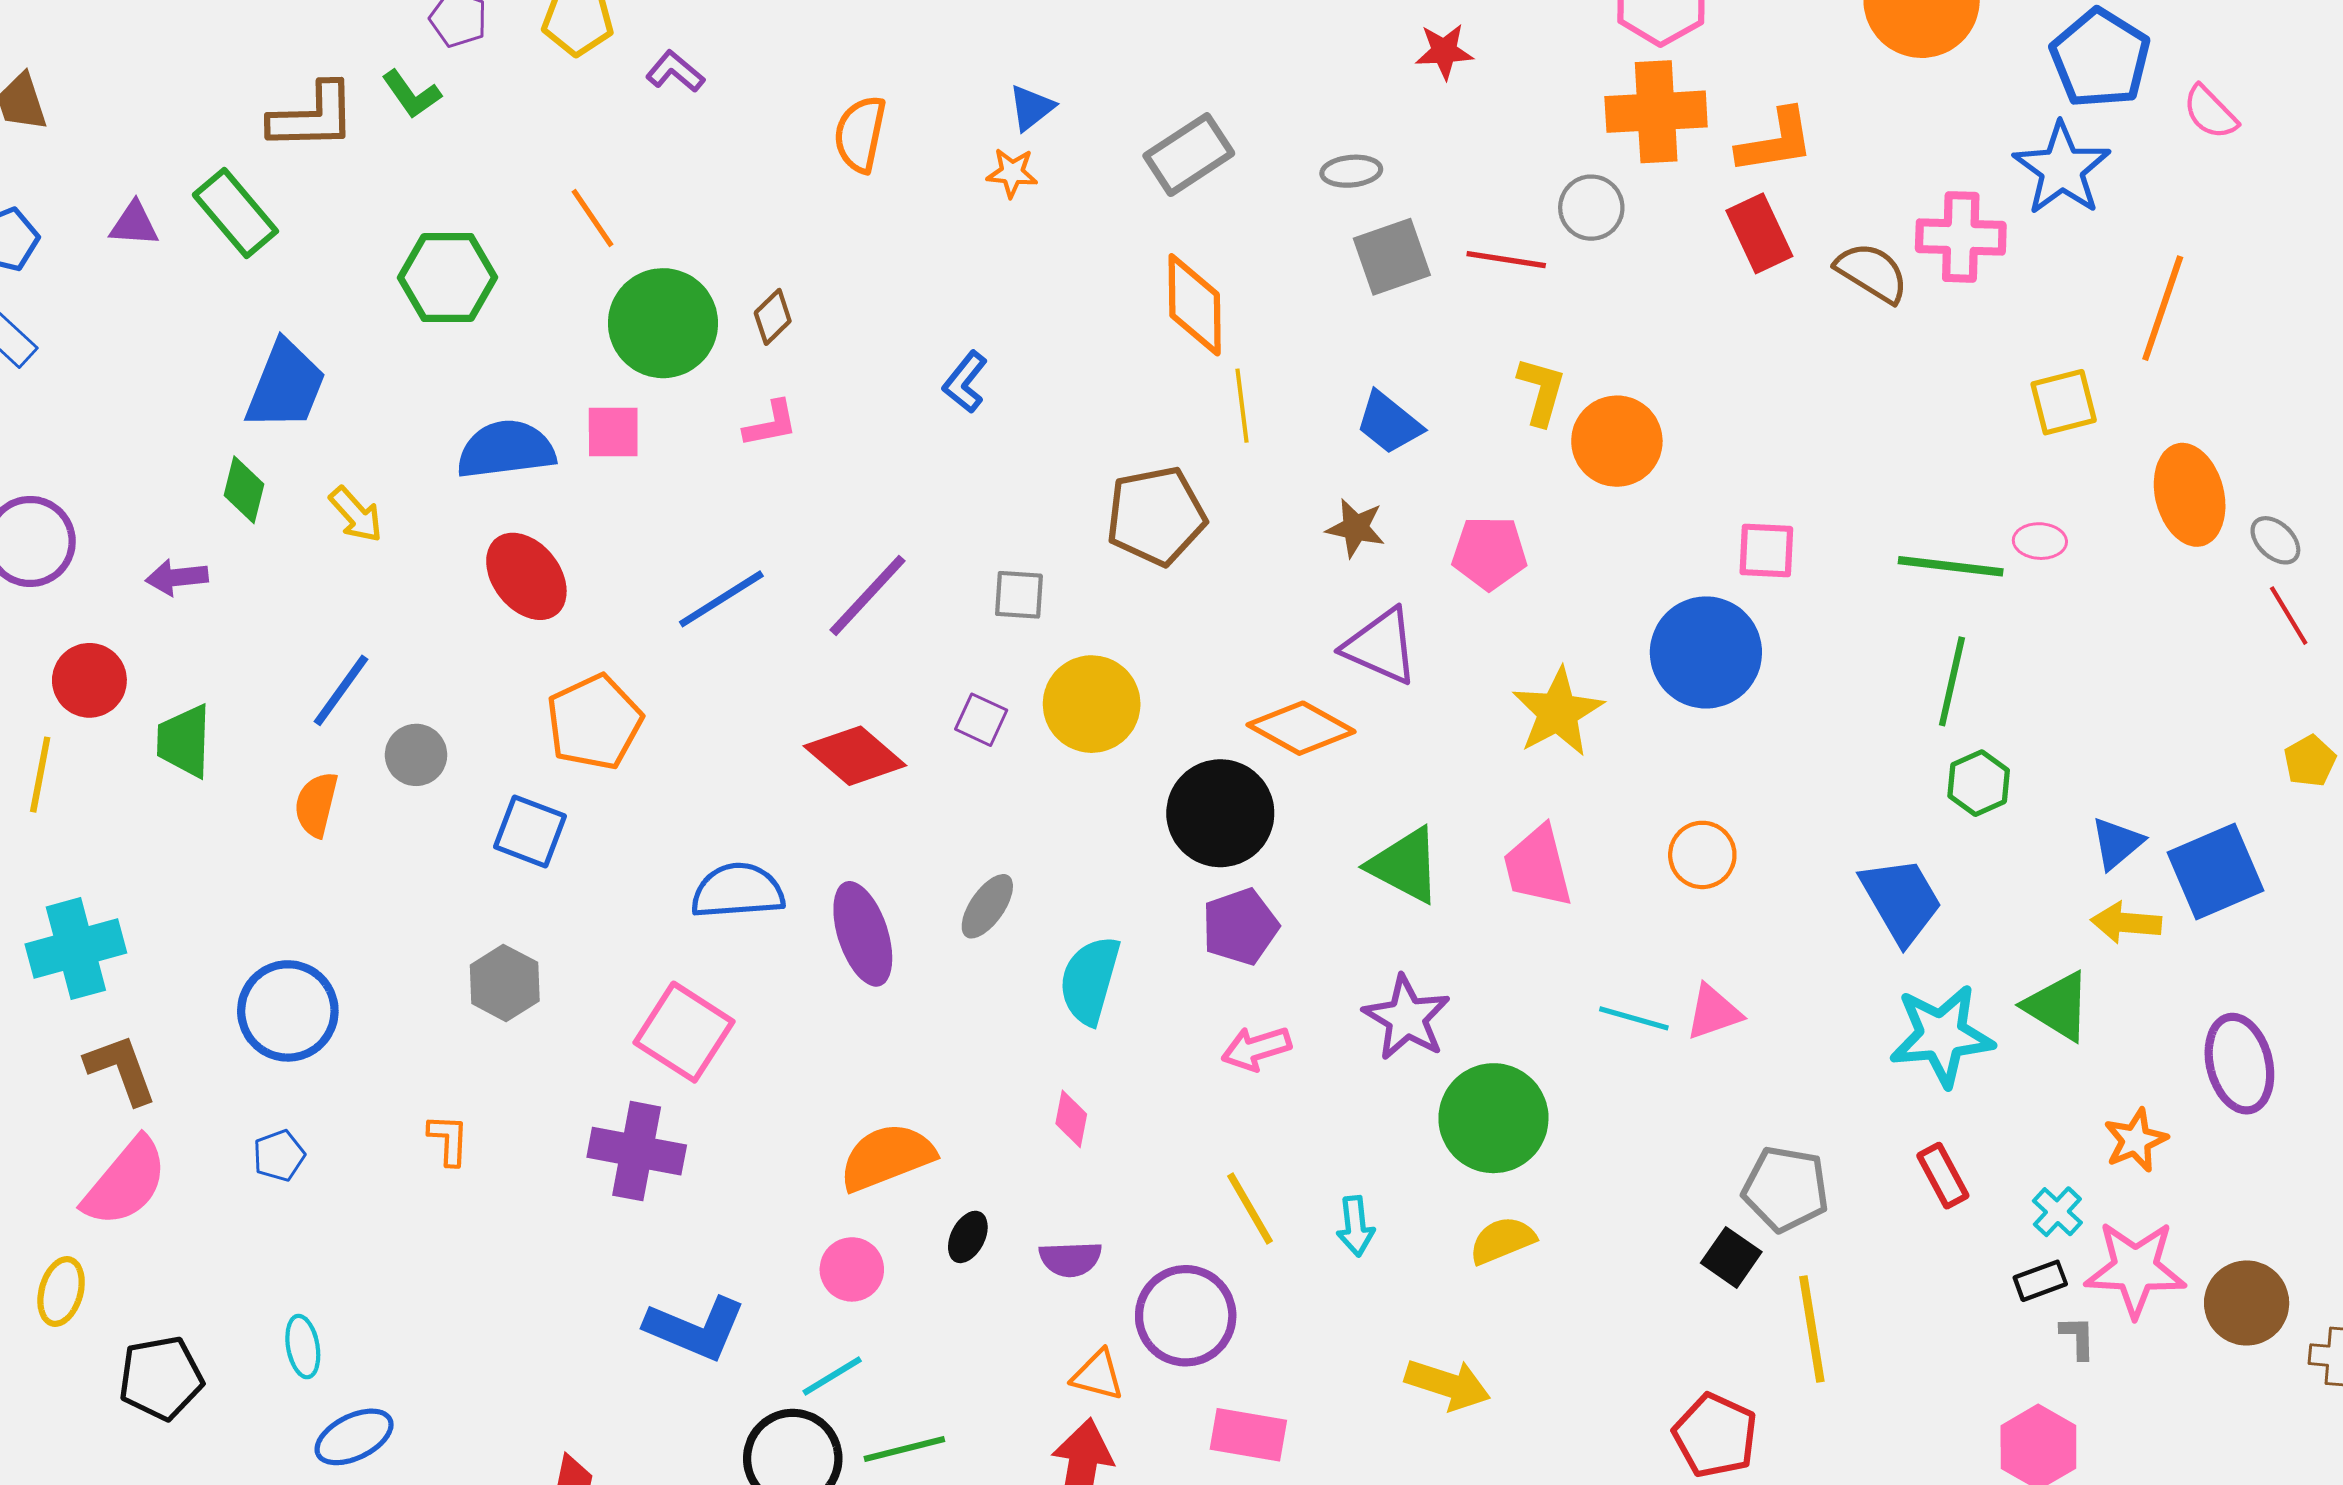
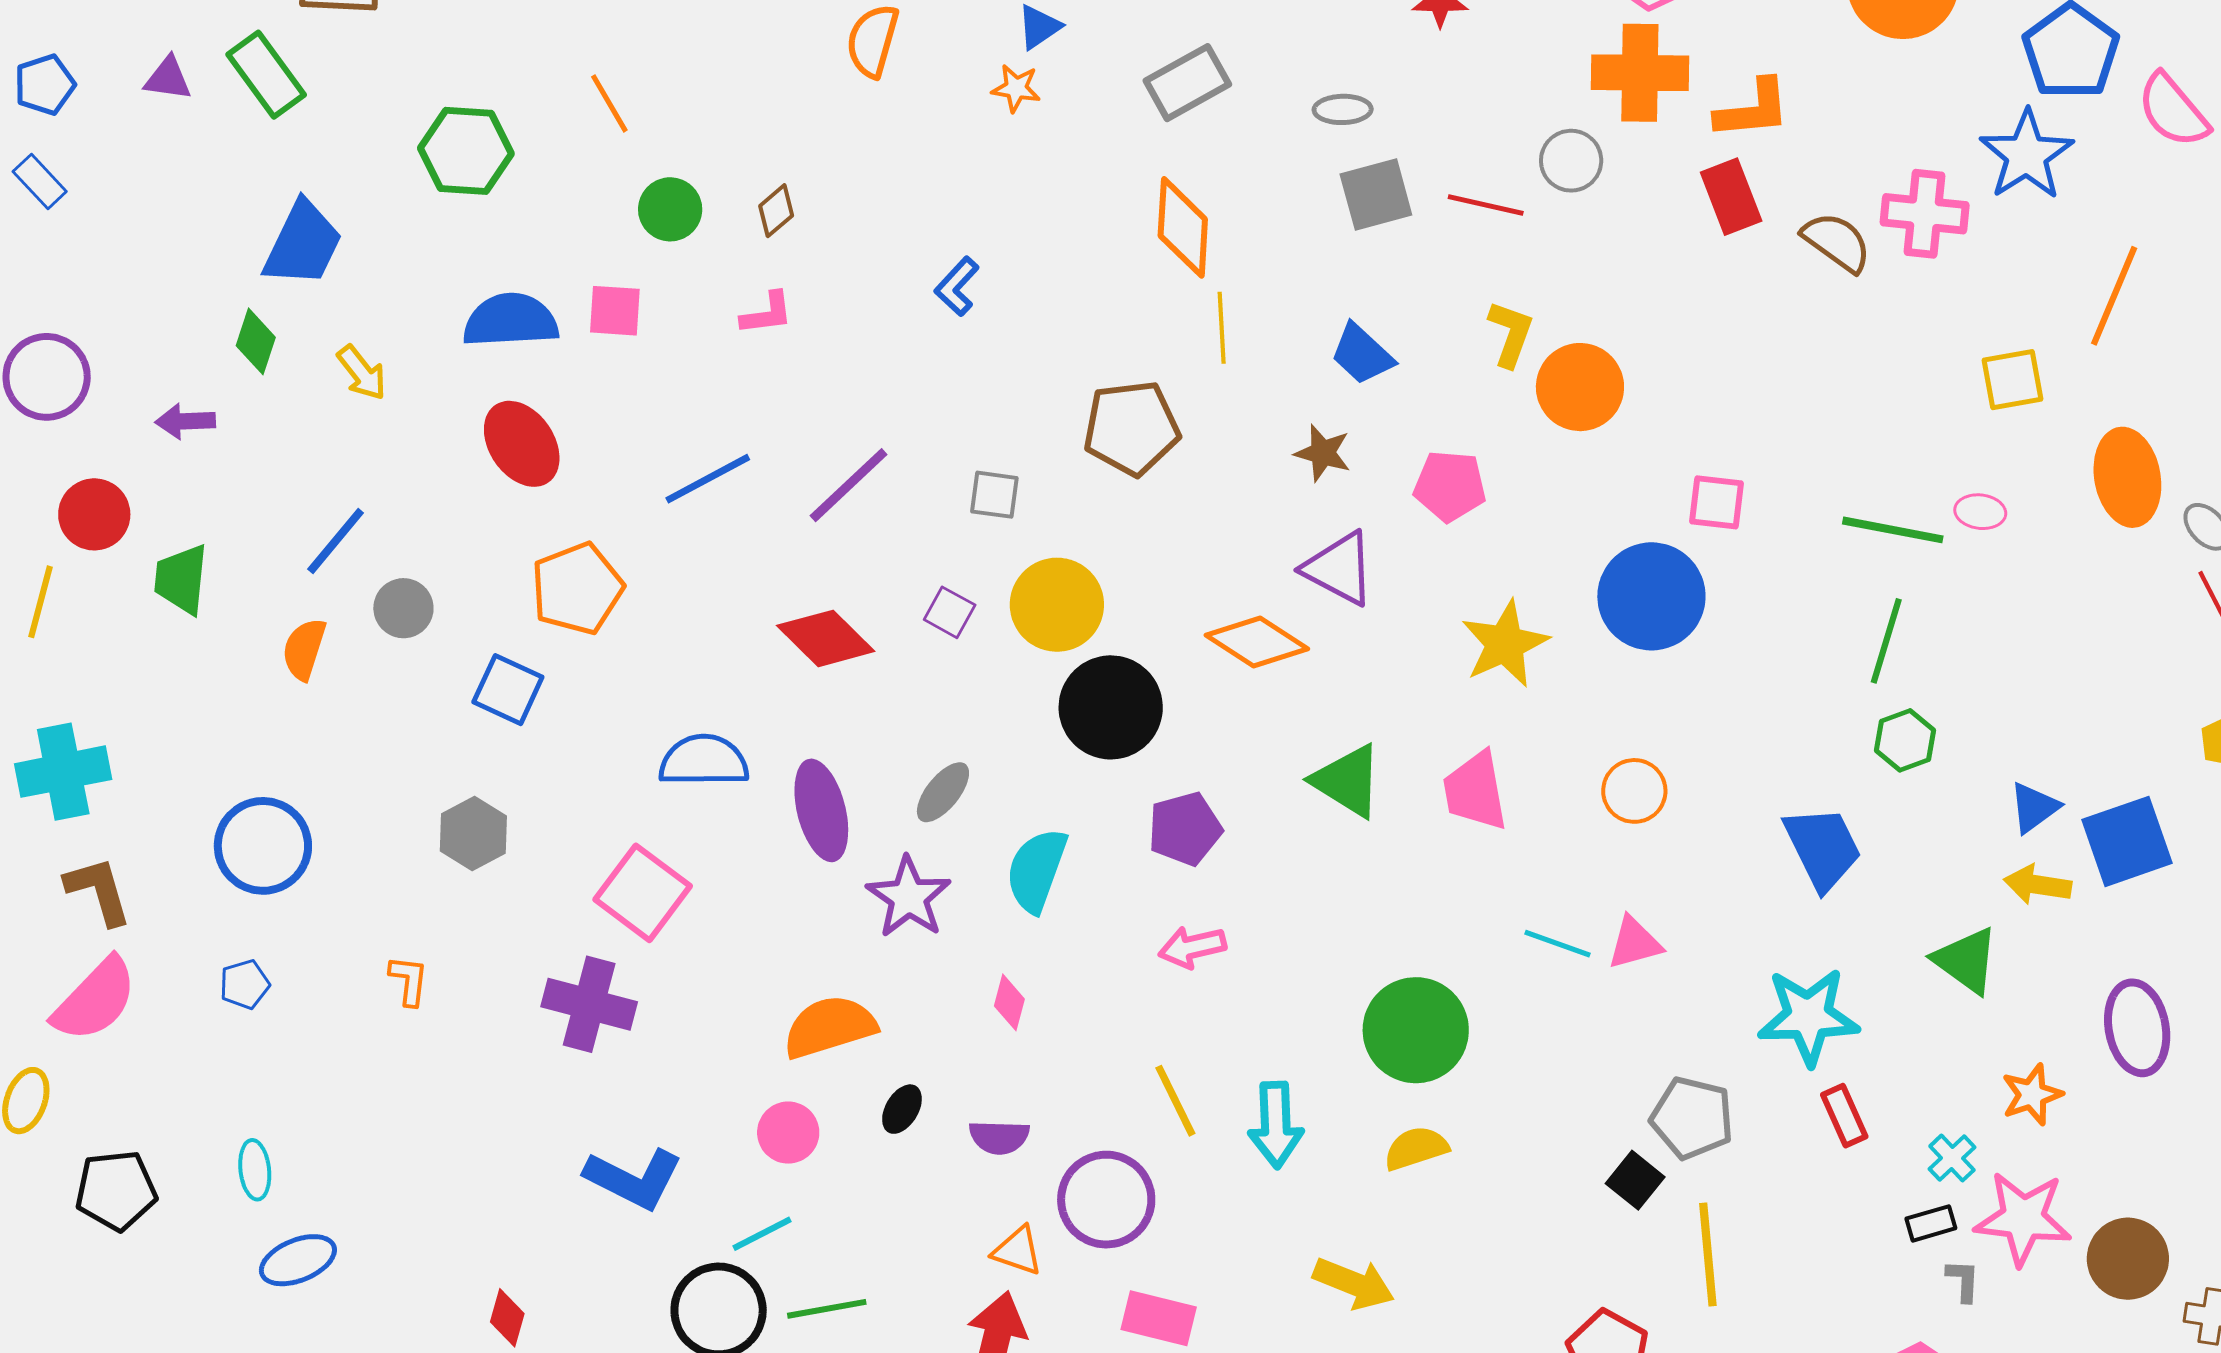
pink semicircle: (2210, 112) -> (2173, 111), size x1.4
green circle: (663, 323) -> (670, 209), size x0.6
black circle: (1220, 813) -> (1111, 707), moved
purple star: (1407, 1018) -> (909, 897), moved
cyan star: (1942, 1036) -> (1808, 1017), moved
cyan arrow: (1355, 1226) -> (1276, 1125), size x1.5

